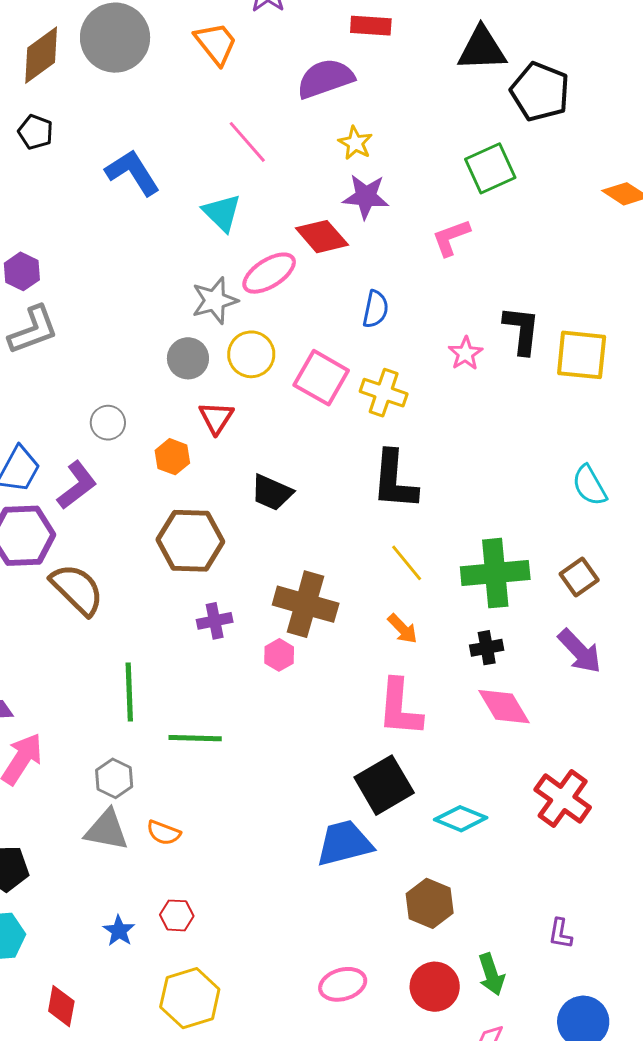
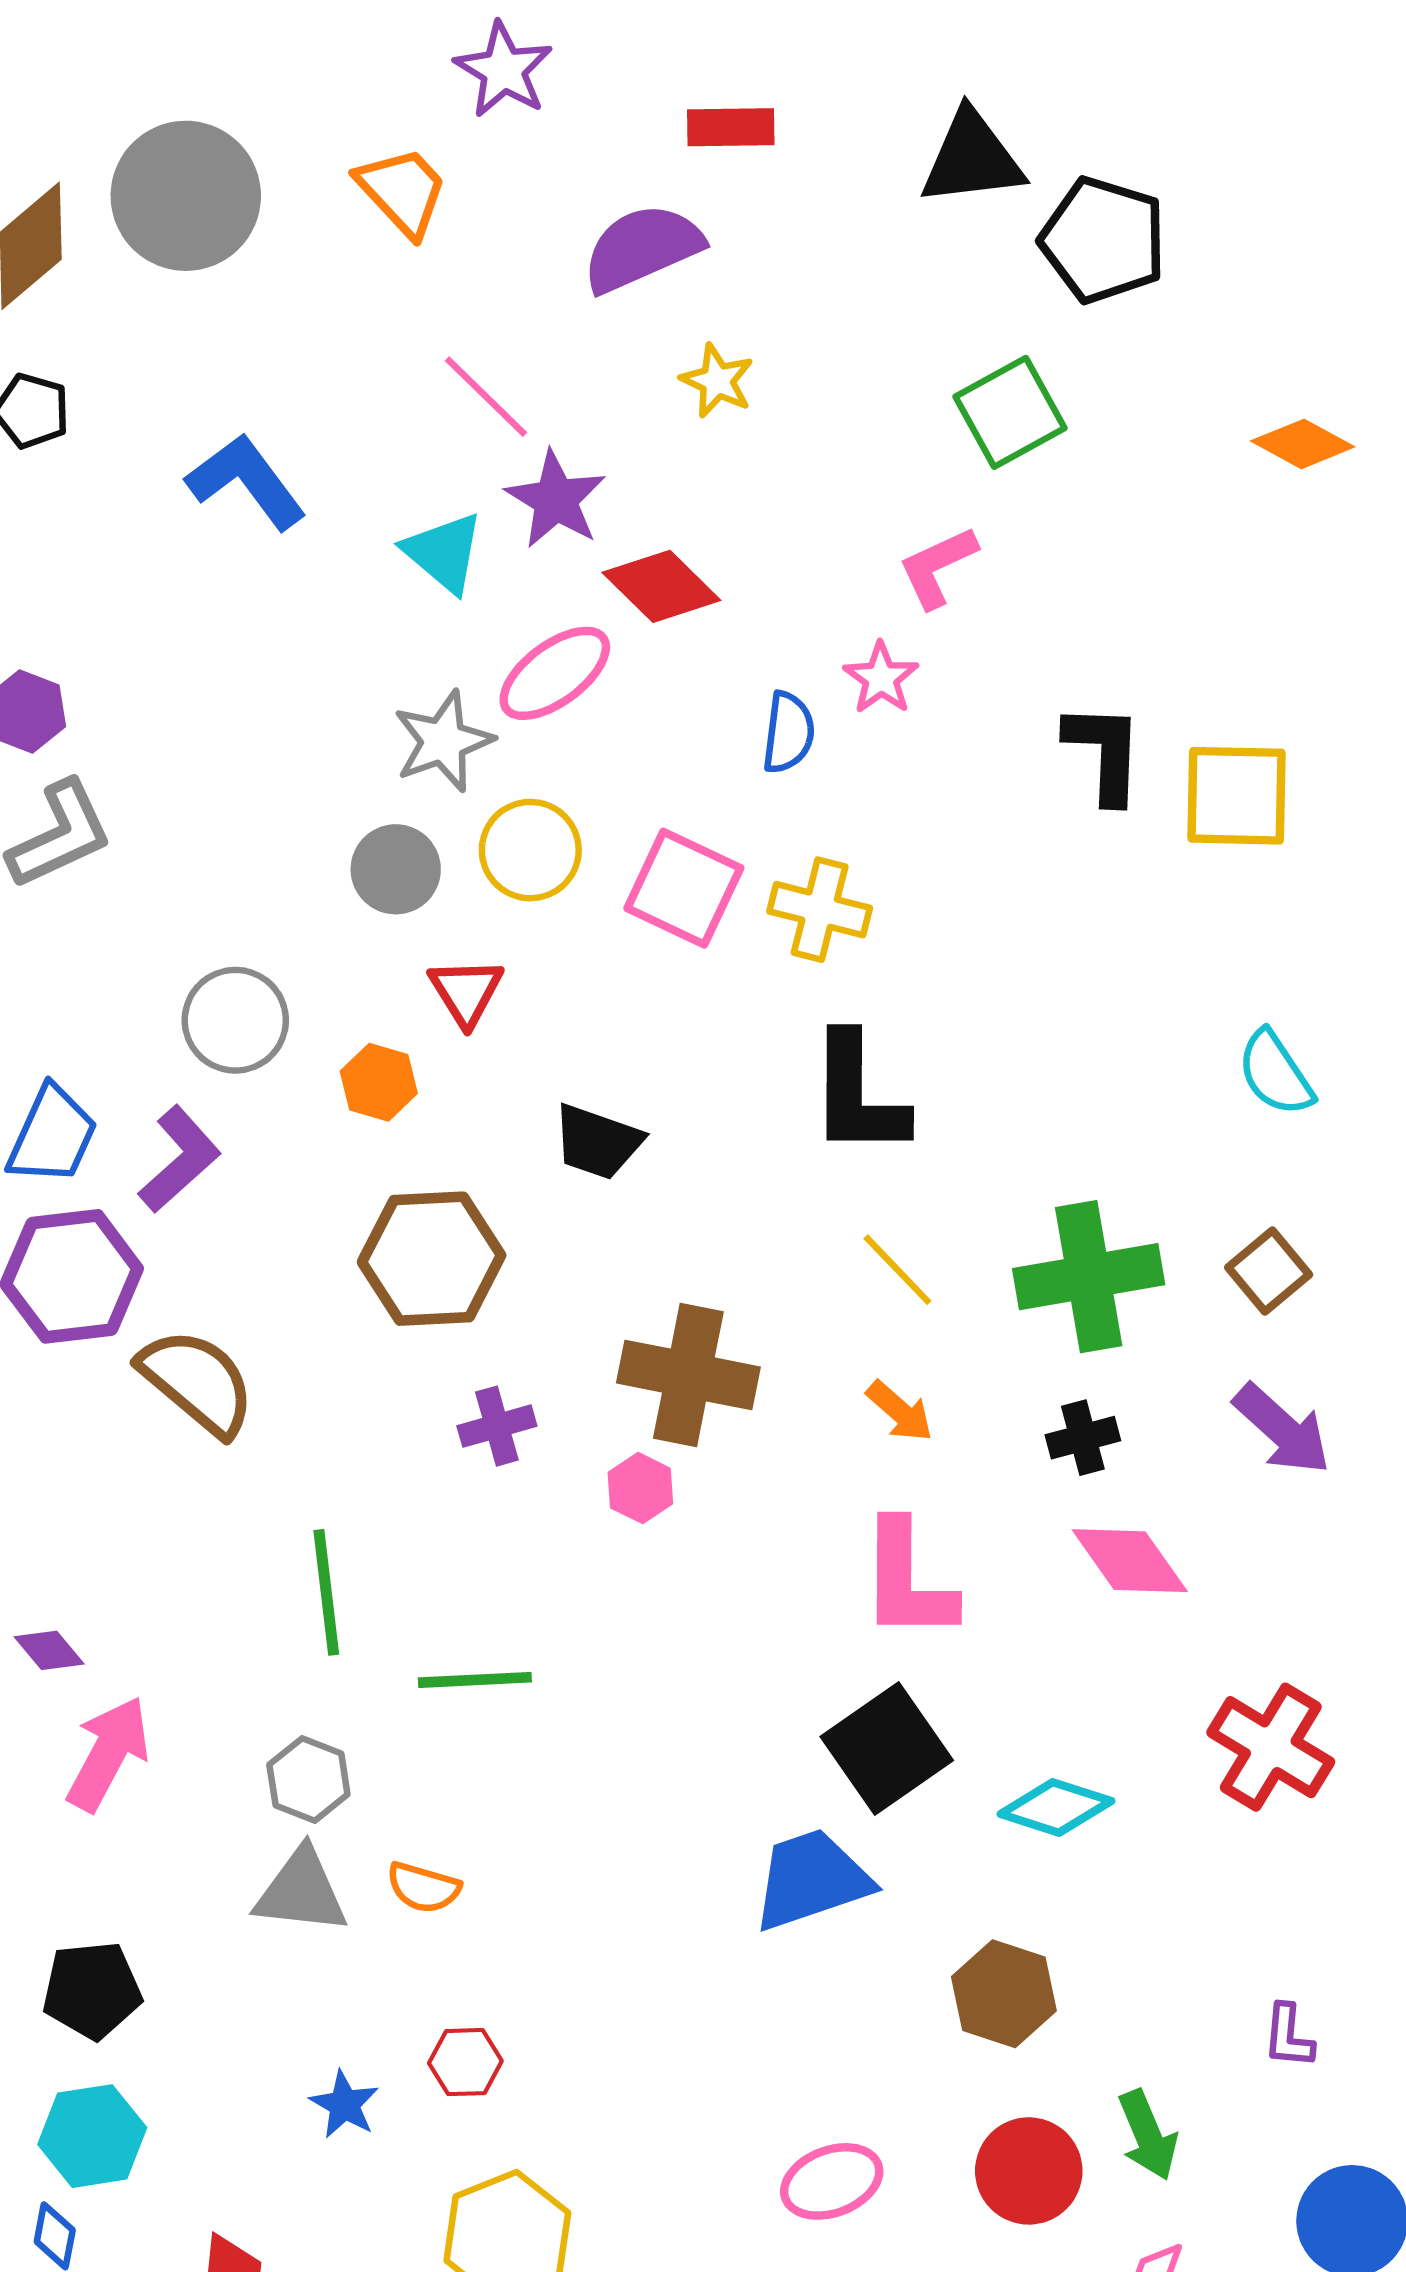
purple star: (366, 197) -> (556, 500), moved, turned 30
pink star: (466, 353) -> (881, 678), moved
gray circle: (108, 423) -> (235, 1020), size x1.4

